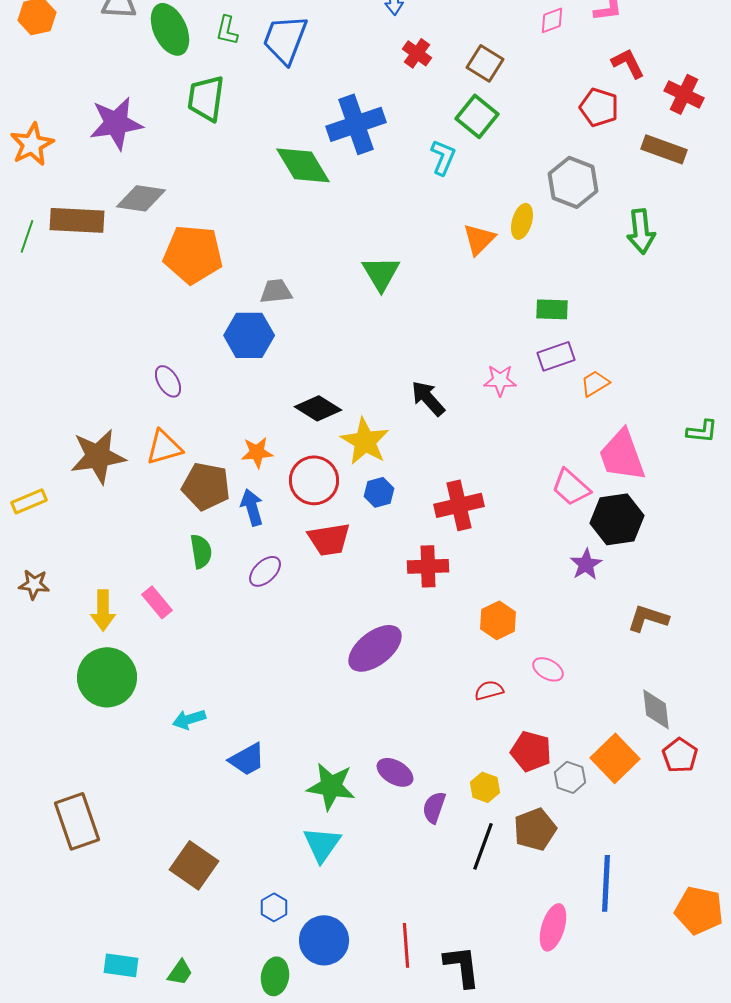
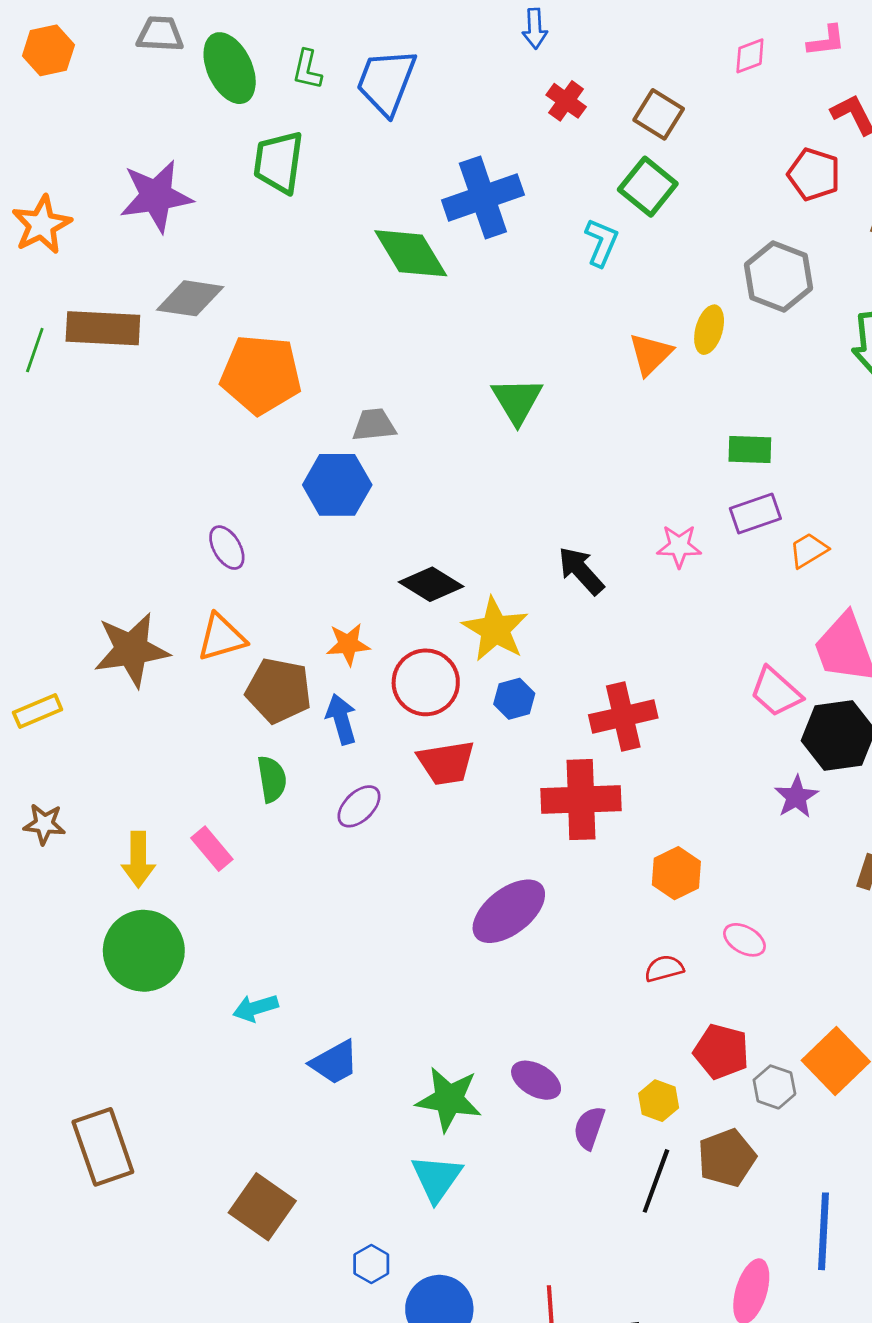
red cross: (428, 566) -> (581, 800), size x1.4

